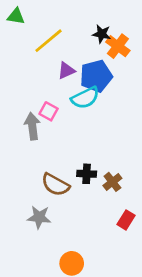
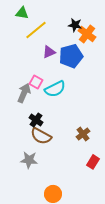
green triangle: (16, 16) -> (22, 13), moved
cyan semicircle: (85, 98) -> (55, 89), moved
gray arrow: (32, 126) -> (24, 93), turned 30
black cross: (87, 174) -> (36, 120), moved, turned 32

